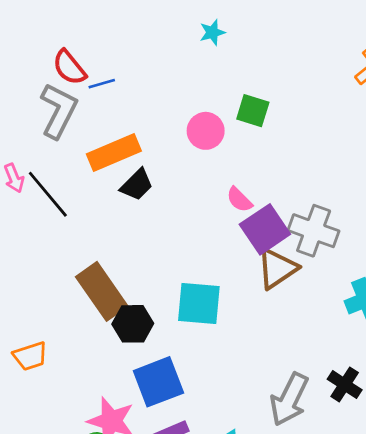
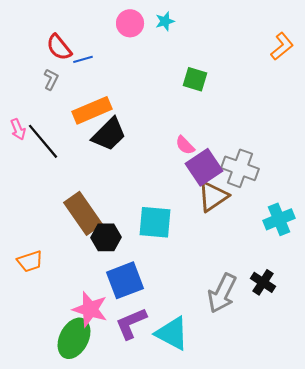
gray L-shape: (59, 111) -> (51, 79), size x0.5
pink circle: (206, 131) -> (130, 23), moved
black trapezoid: (137, 185) -> (109, 134), size x1.4

